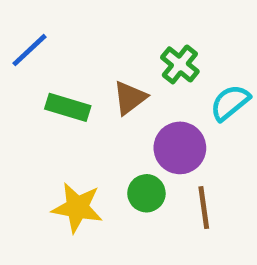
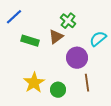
green cross: (180, 64) -> (68, 21), moved
green circle: (146, 193) -> (58, 90), moved
yellow star: (77, 208) -> (34, 83), turned 30

